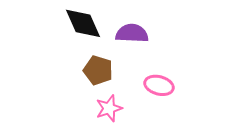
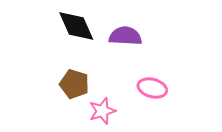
brown pentagon: (98, 70) -> (74, 84), moved

